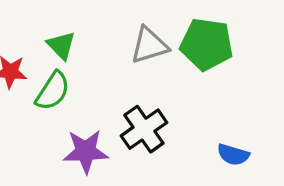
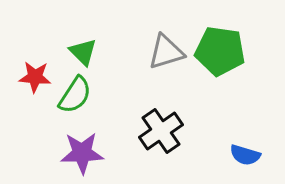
purple star: (86, 151) -> (82, 153), moved

